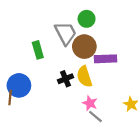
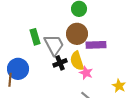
gray trapezoid: (65, 33) -> (54, 45), moved
pink star: (90, 103) -> (86, 73), moved

